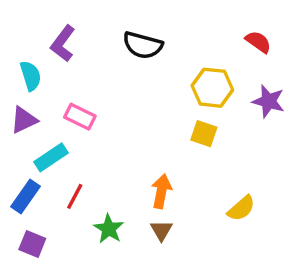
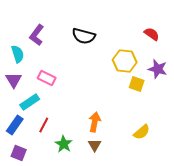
purple triangle: (24, 120) -> (14, 80), turned -36
yellow square: (204, 134) -> (137, 84), moved

